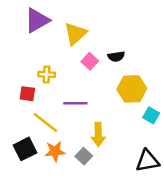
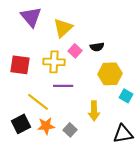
purple triangle: (37, 20) -> (31, 17), turned -40
yellow cross: (47, 74) -> (54, 62), moved, size x1.5
red square: (27, 94) -> (20, 65), moved, size x1.5
yellow arrow: (98, 135) -> (94, 111), moved

